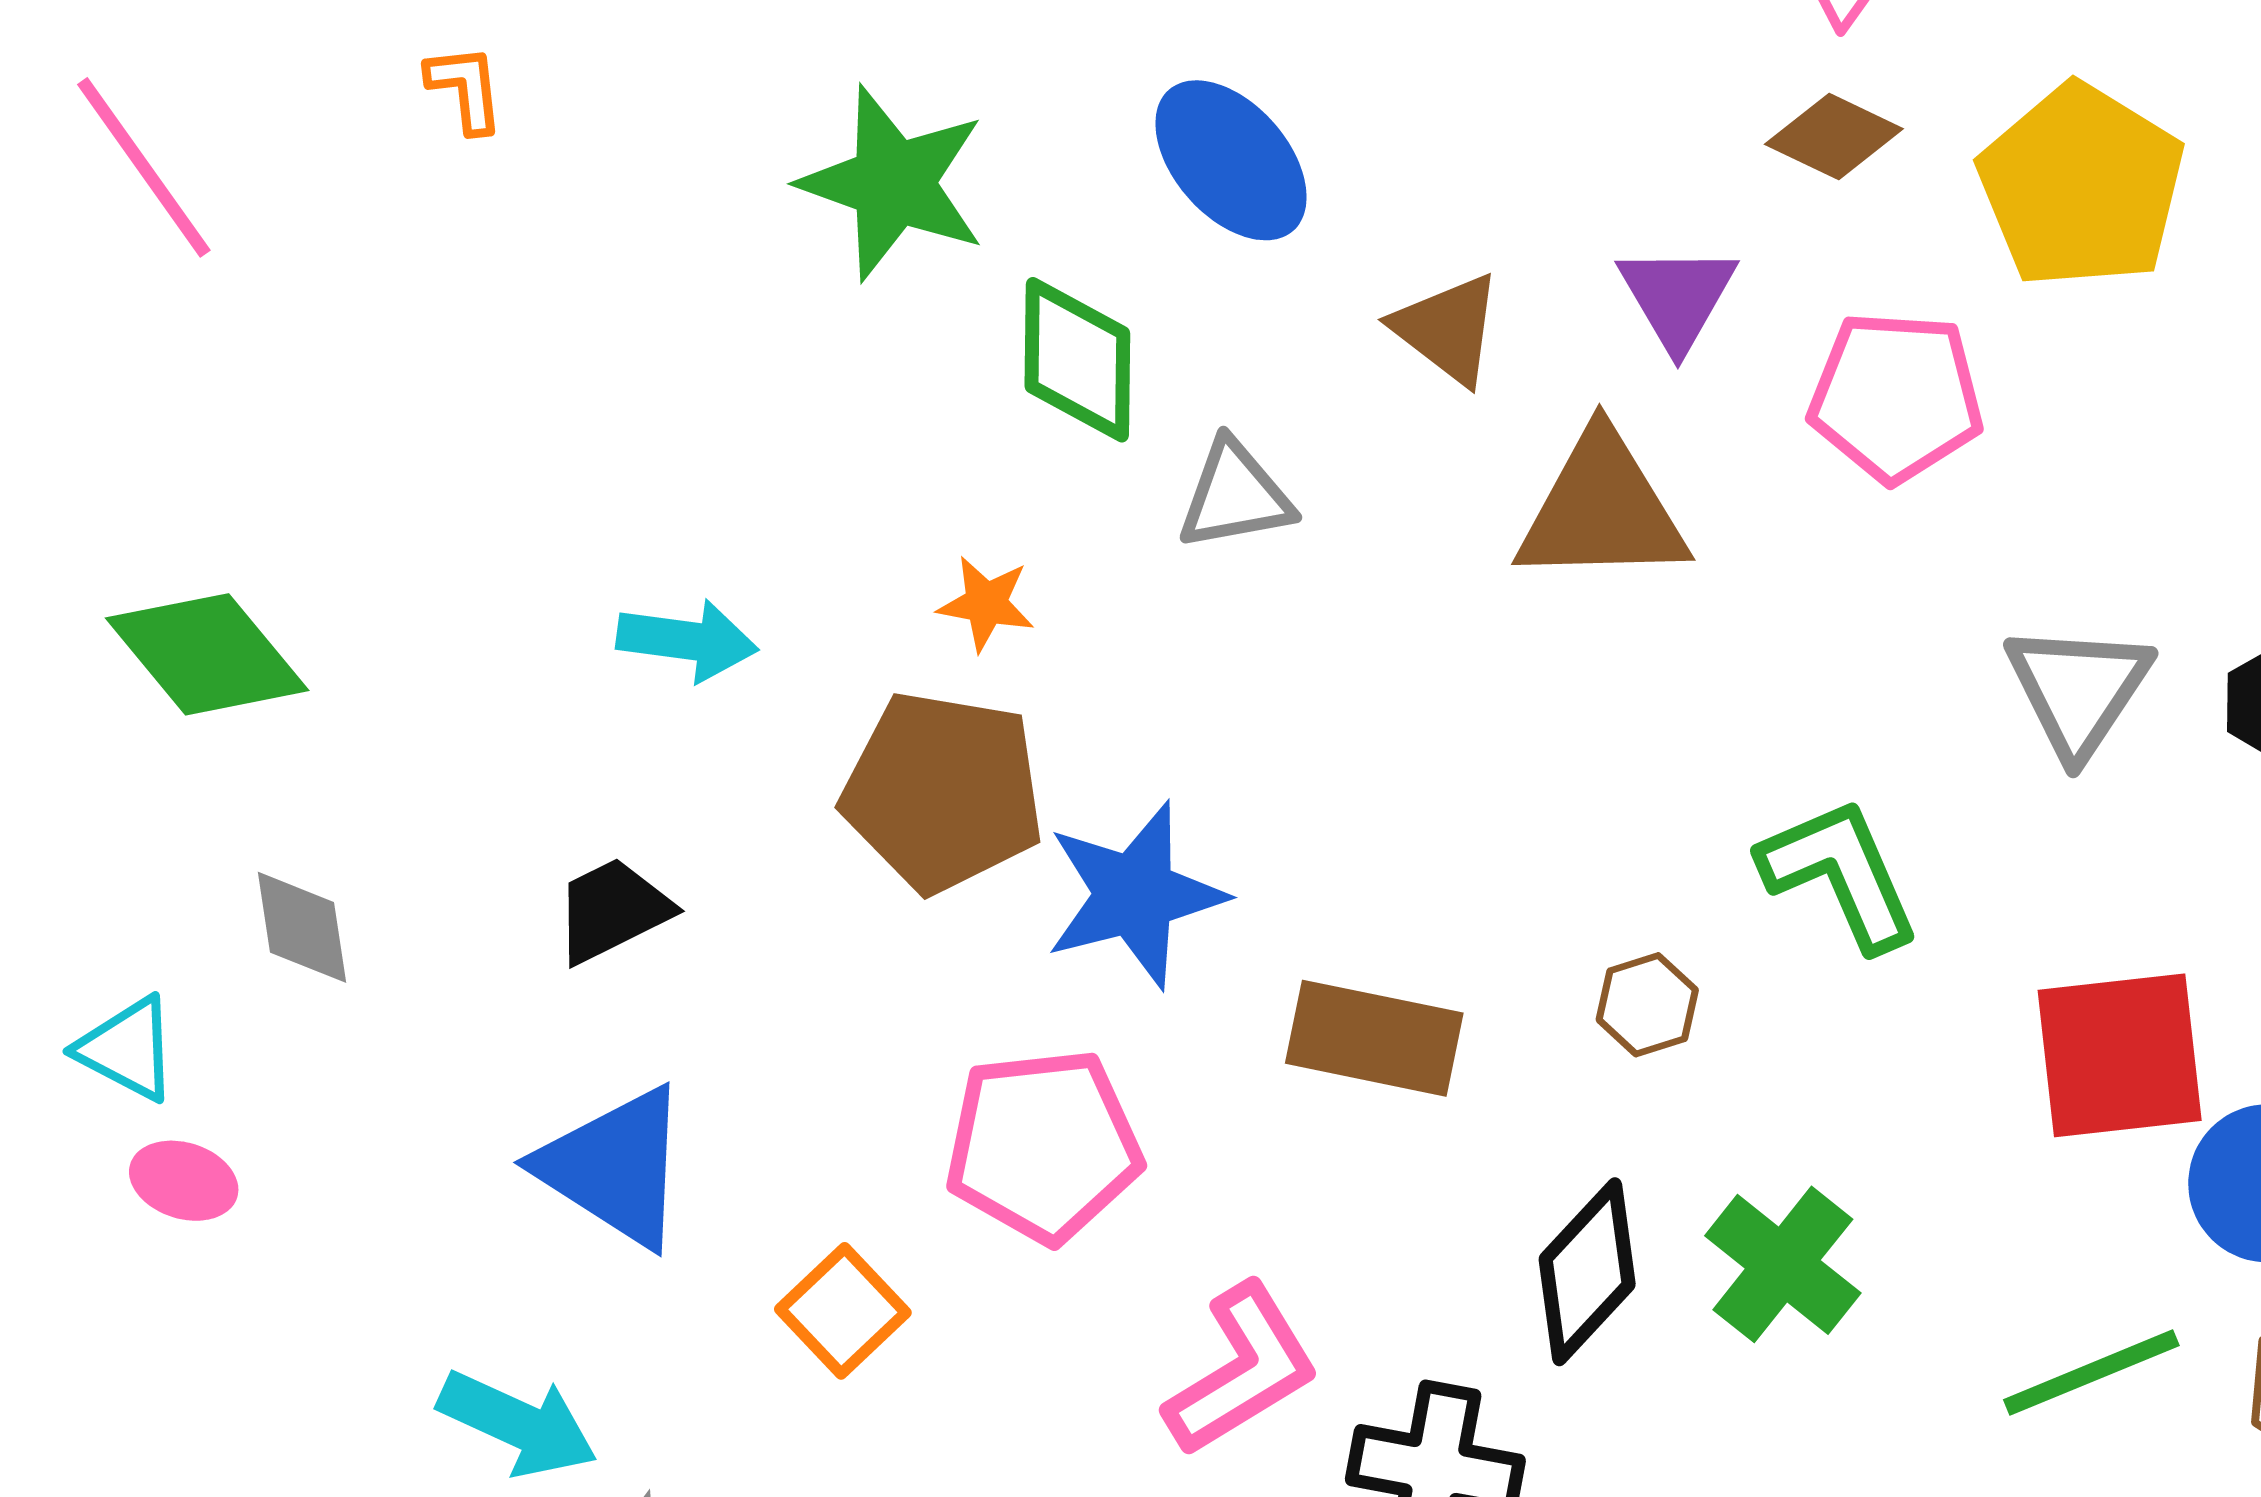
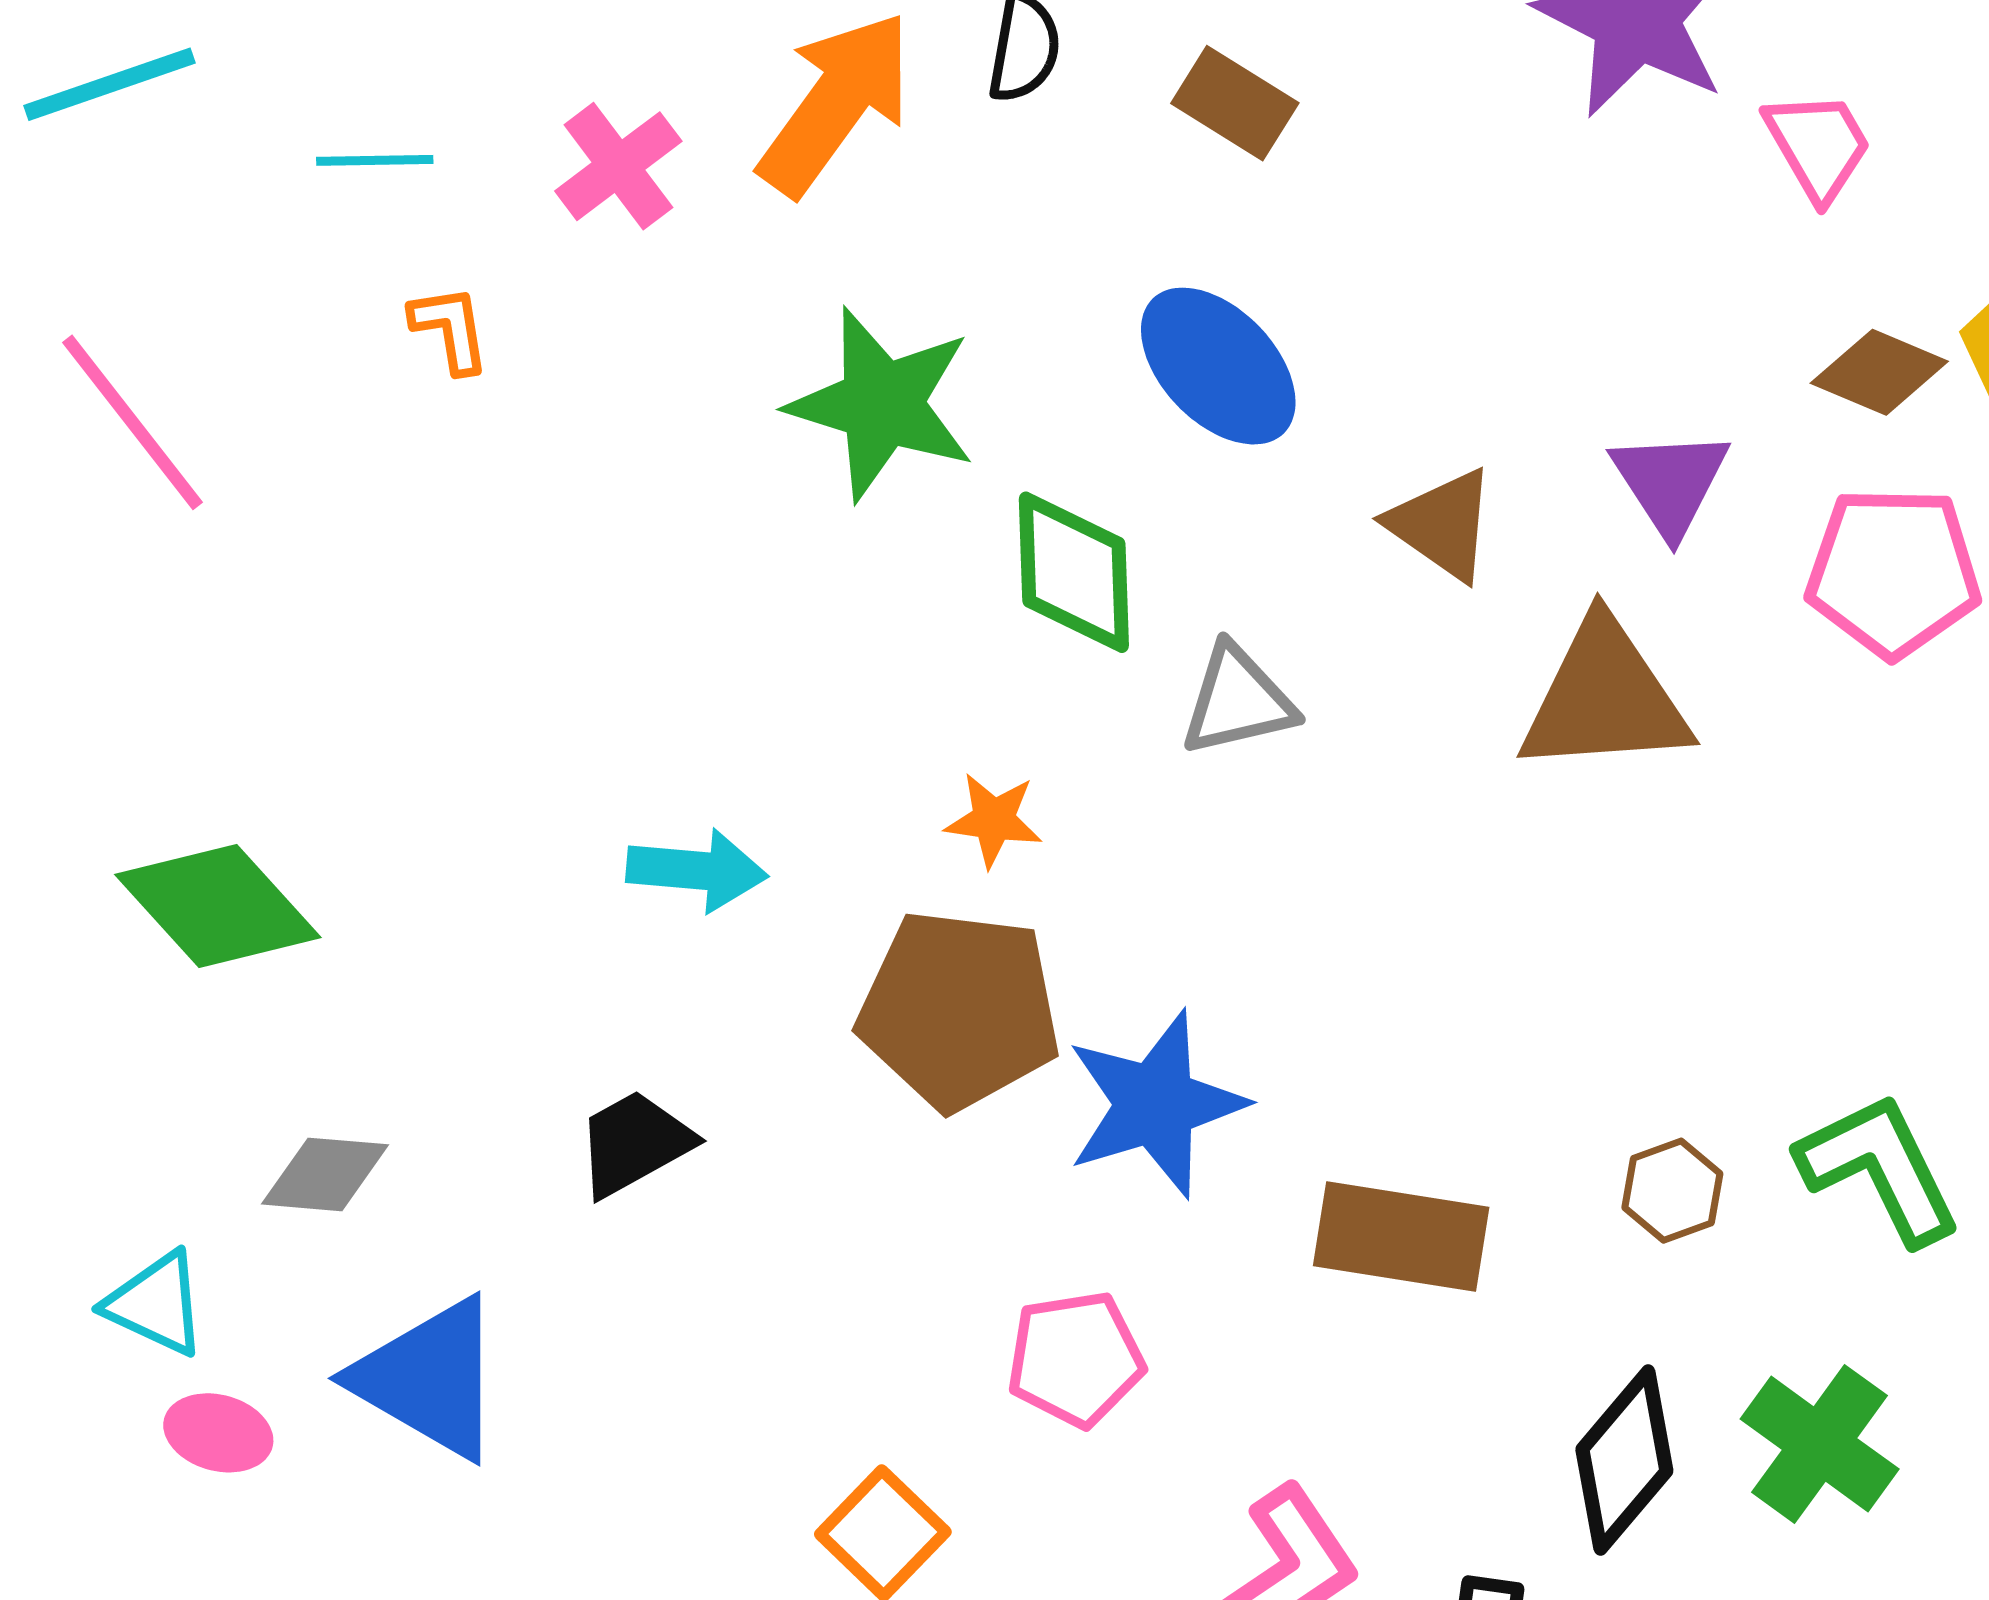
brown diamond: (1834, 136) -> (1879, 372), moved
green L-shape: (1840, 874) -> (1880, 1168), moved
gray diamond: (302, 927) -> (325, 1174), turned -74
pink pentagon: (1043, 1146) -> (1075, 1359), size x0.7
blue triangle: (615, 1167) -> (429, 1378), moved

